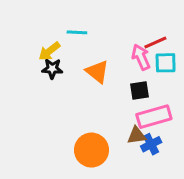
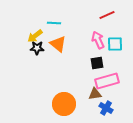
red line: (155, 43) -> (107, 15), moved
orange triangle: (97, 72) -> (58, 44), moved
blue cross: (151, 144) -> (106, 108), moved, turned -32

